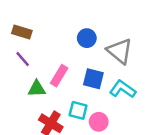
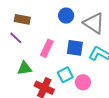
brown rectangle: (22, 32) -> (22, 19), moved
green triangle: (37, 89) -> (25, 68), moved
cyan square: (78, 110) -> (65, 75), turned -35

